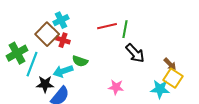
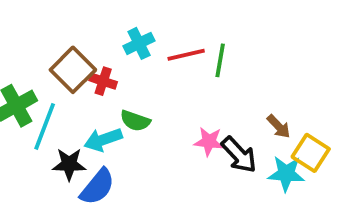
cyan cross: (61, 20) -> (139, 43), moved
black arrow: (135, 53) -> (239, 155), moved
brown arrow: (170, 64) -> (279, 126), moved
pink star: (116, 87) -> (209, 142), moved

